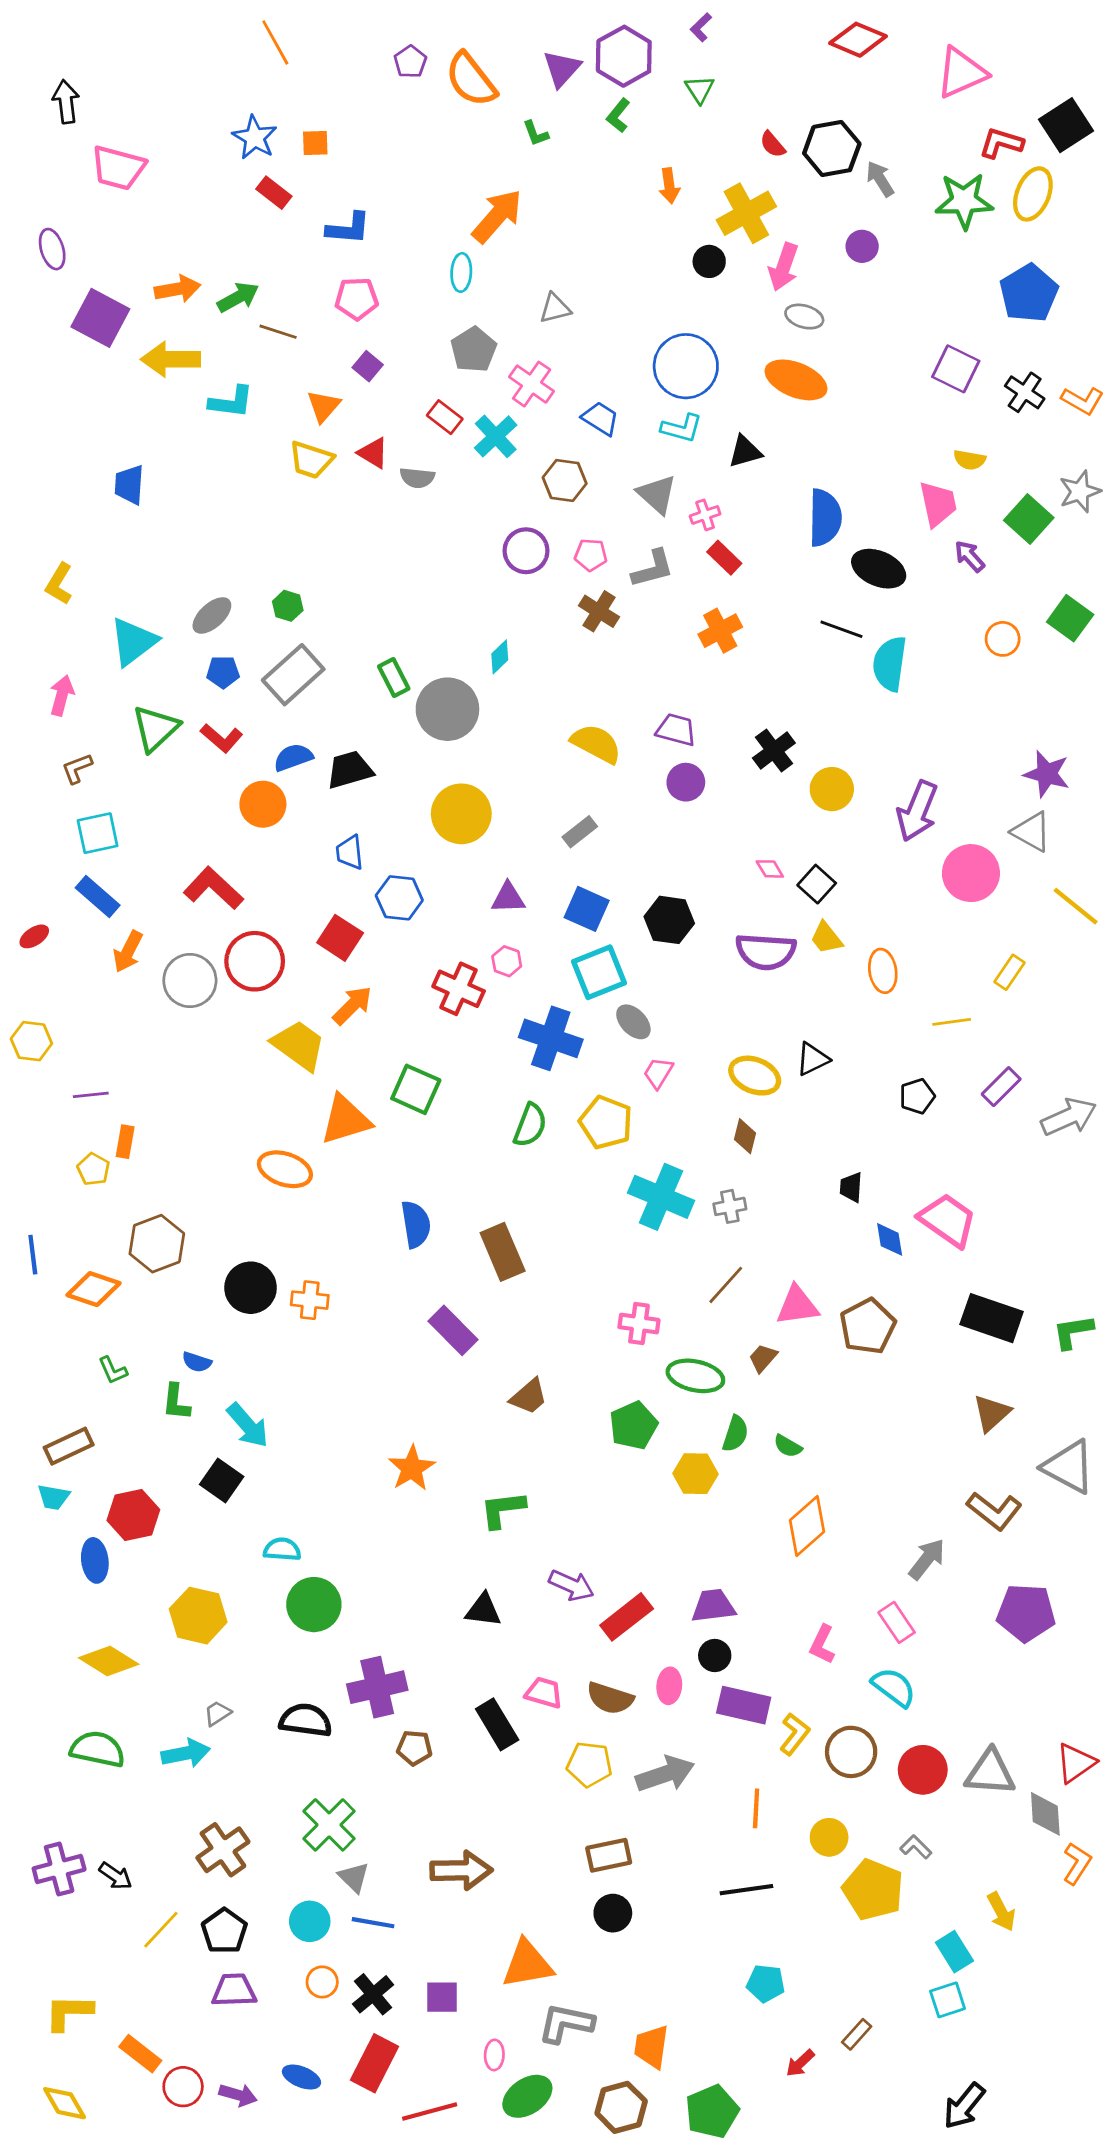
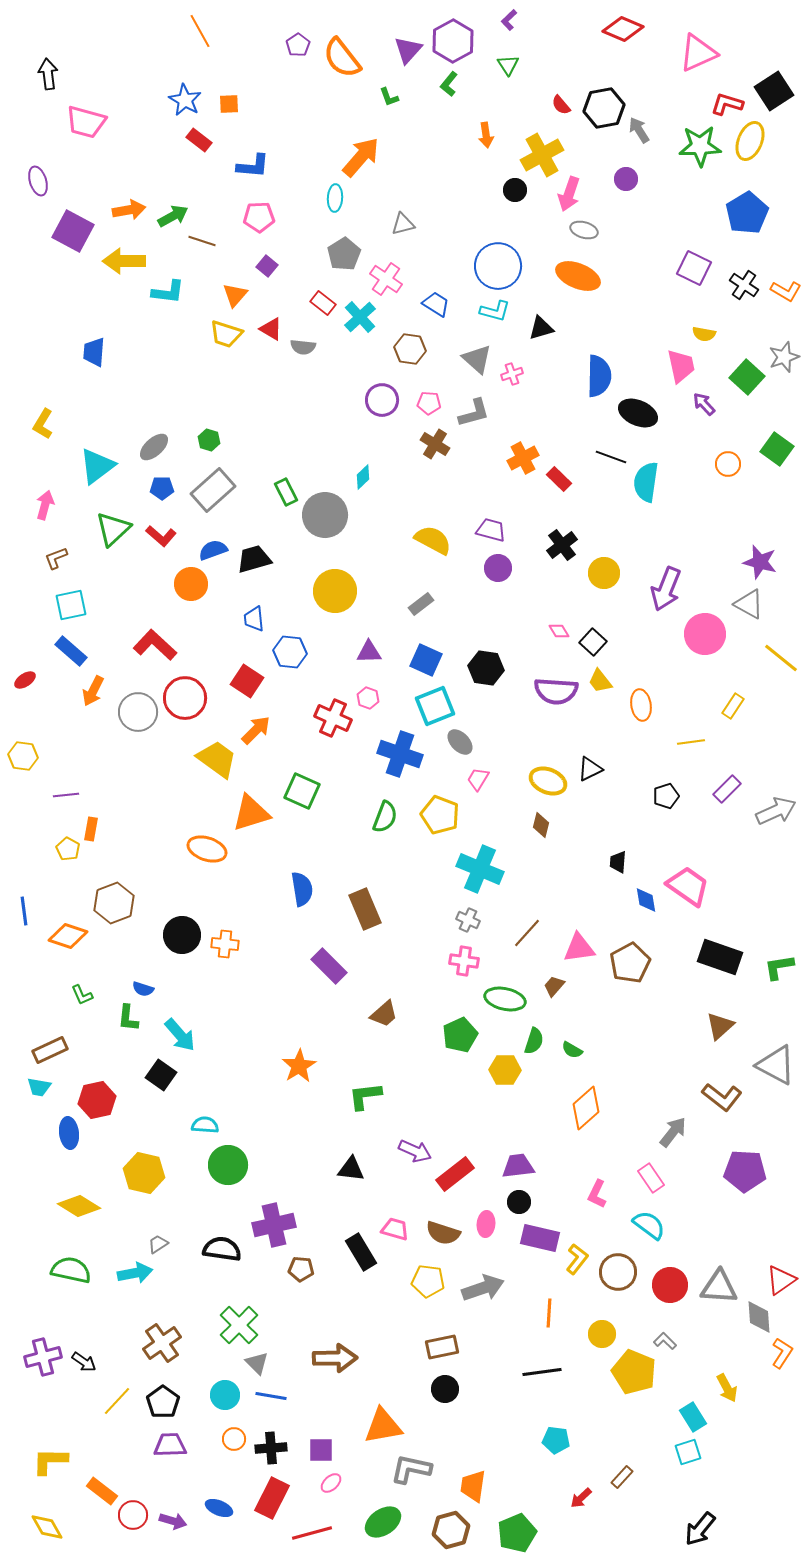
red rectangle: (724, 558) -> (559, 479), moved
gray cross: (730, 1206) -> (468, 920), moved, turned 35
black cross: (373, 1994) -> (271, 1448), turned 36
pink ellipse: (494, 2055) -> (331, 1483), moved, turned 45

